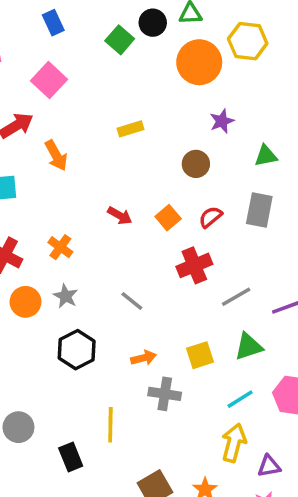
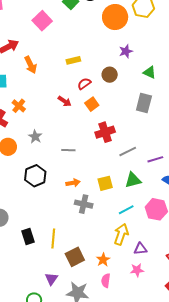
pink square: (49, 80) -> (42, 21), moved
yellow rectangle: (131, 129) -> (73, 60), moved
green triangle: (266, 156) -> (150, 72), turned 32
red semicircle: (211, 217) -> (84, 84), moved
orange cross: (60, 247) -> (19, 106), moved
gray star: (66, 296) -> (35, 137), moved
gray line: (132, 301) -> (68, 150), turned -40
yellow line: (110, 425) -> (53, 239), moved

